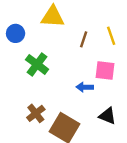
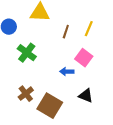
yellow line: (111, 36) -> (89, 29), turned 42
pink square: (105, 70) -> (84, 58), turned 30

